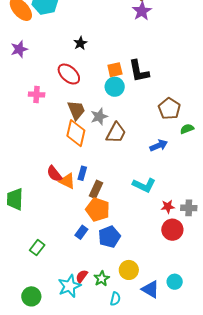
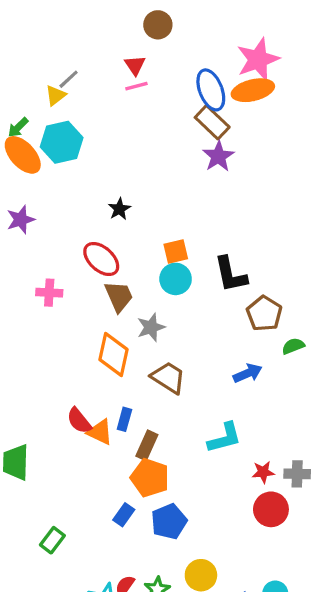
black L-shape: (139, 71) -> (231, 274), moved
brown trapezoid: (76, 110) -> (119, 296), moved
brown trapezoid: (116, 133) -> (168, 378), moved, turned -85
cyan L-shape: (144, 185) -> (225, 438), turned -40

